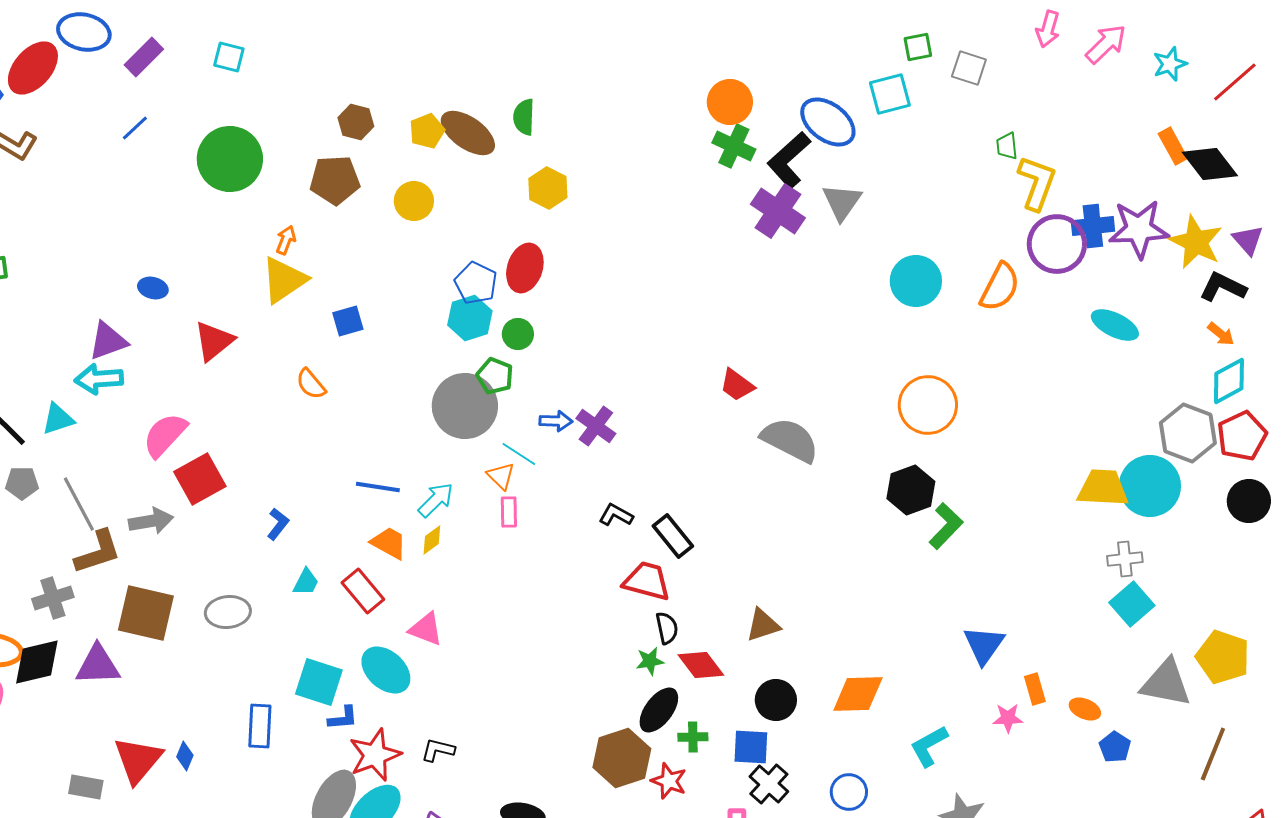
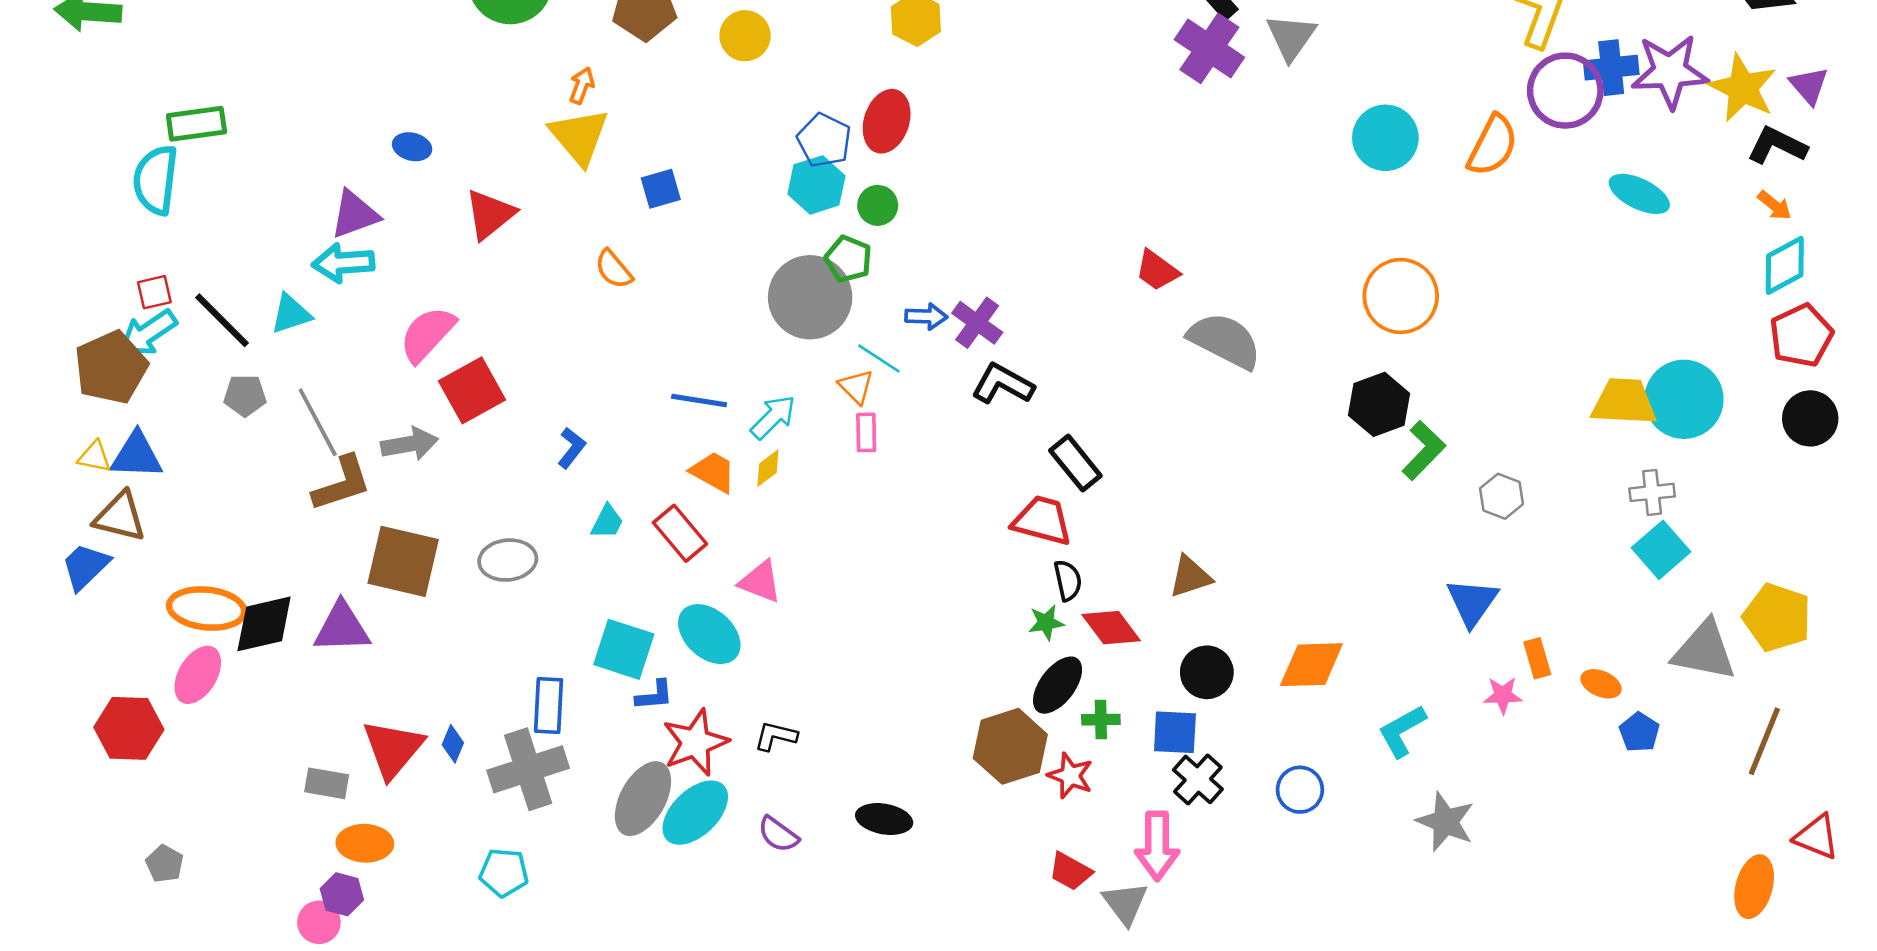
yellow triangle: (284, 280) -> (579, 137), turned -36
gray hexagon: (1188, 433) -> (1502, 496), moved, size x0.6
black L-shape: (616, 515) -> (1003, 384), moved, size x1.4
gray cross: (53, 598) -> (528, 769), moved, size x1.5

